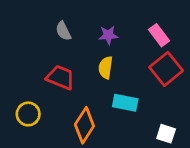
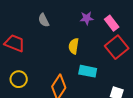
purple star: (108, 35) -> (87, 18), moved
red trapezoid: (61, 77) -> (15, 43), moved

